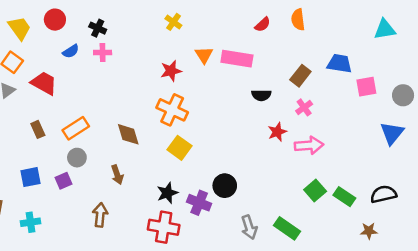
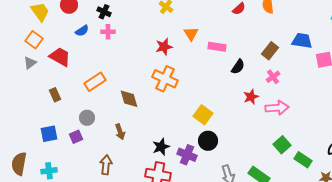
pink rectangle: (237, 59) -> (217, 47), moved, size x0.7
black semicircle: (261, 95) -> (238, 67), turned -56
orange rectangle: (76, 128) -> (95, 82), moved
yellow square: (180, 148) -> (203, 115), moved
green rectangle: (344, 197) -> (303, 160), moved

